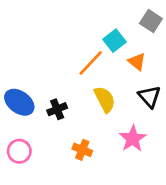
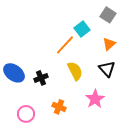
orange triangle: (137, 62) -> (109, 44), moved, turned 40
pink circle: (19, 151) -> (26, 114), moved

